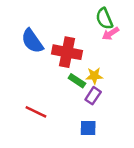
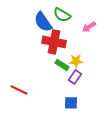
green semicircle: (104, 19) -> (62, 15), moved, turned -36
blue semicircle: (32, 41) -> (43, 22), moved
red line: (36, 112) -> (19, 90), moved

